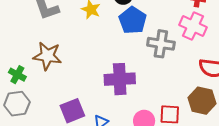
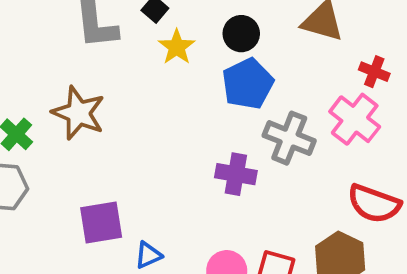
purple cross: (120, 79) -> (236, 174), moved, size x0.7

